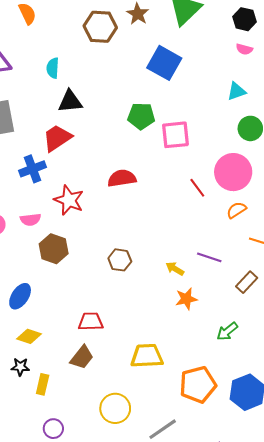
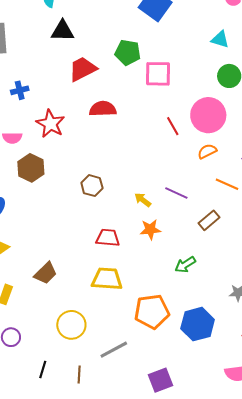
cyan triangle: (236, 91) -> (220, 39), turned 30
red trapezoid: (57, 138) -> (83, 69), moved
blue cross: (33, 169) -> (20, 90), size x0.7
red trapezoid: (91, 322) -> (108, 238), moved

